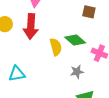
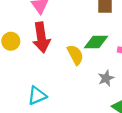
green diamond: (75, 40) -> (96, 42), turned -30

